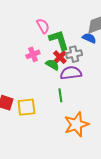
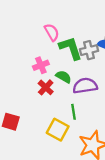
gray cross: (74, 54) -> (89, 50), moved
red cross: (60, 57) -> (46, 87), moved
yellow square: (26, 107) -> (58, 130), moved, turned 36

